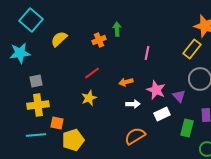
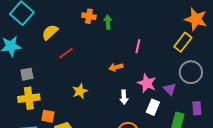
orange cross: (99, 40) -> (89, 16), moved, turned 32
red line: (92, 73) -> (66, 53), moved
orange arrow: (126, 82) -> (116, 67), moved
white arrow: (133, 104) -> (124, 97), turned 88
white rectangle: (162, 114) -> (153, 107), turned -42

